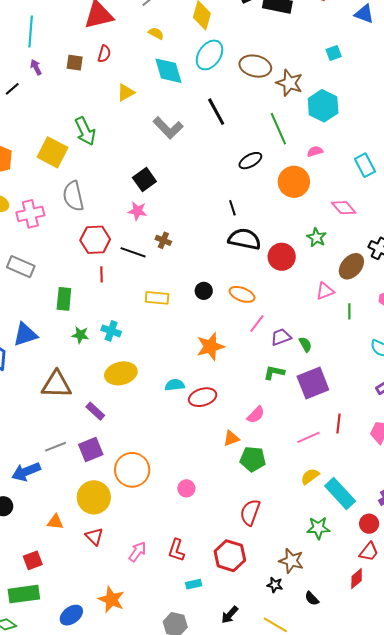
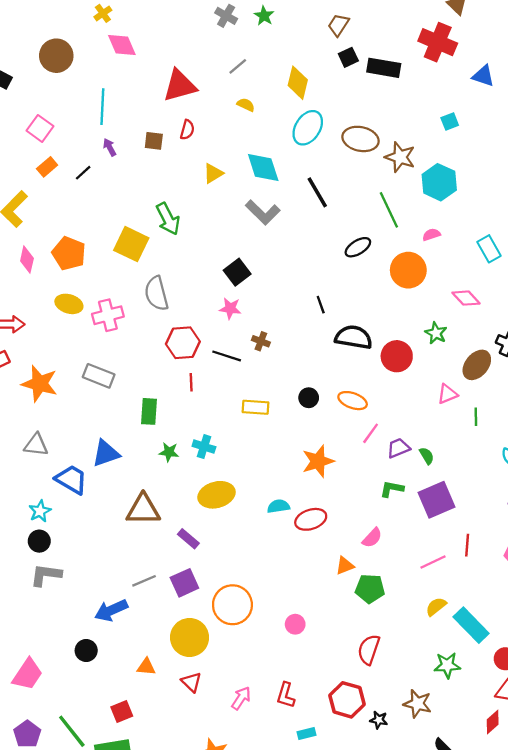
cyan diamond: (168, 71) -> (263, 168), moved
black line: (232, 208) -> (321, 305), moved
black star: (275, 585) -> (379, 720), moved

